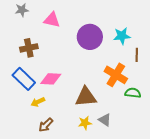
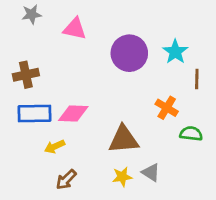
cyan star: (122, 36) -> (175, 52), turned -30
brown cross: (29, 48) -> (26, 75), moved
orange cross: (116, 75) -> (167, 108), size x0.7
blue rectangle: (24, 79) -> (34, 114), turned -45

